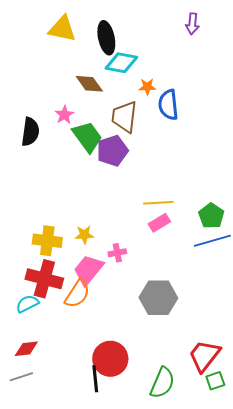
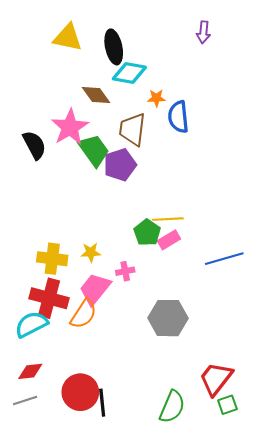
pink star: (64, 115) -> (70, 127), size x1.8
black semicircle: (30, 132) -> (34, 145), turned -36
green pentagon: (211, 216) -> (147, 233), moved
cyan semicircle: (27, 304) -> (31, 324), size x1.4
red circle: (110, 359) -> (80, 392), moved

